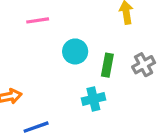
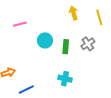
cyan cross: (93, 99) -> (65, 79), moved, turned 32

